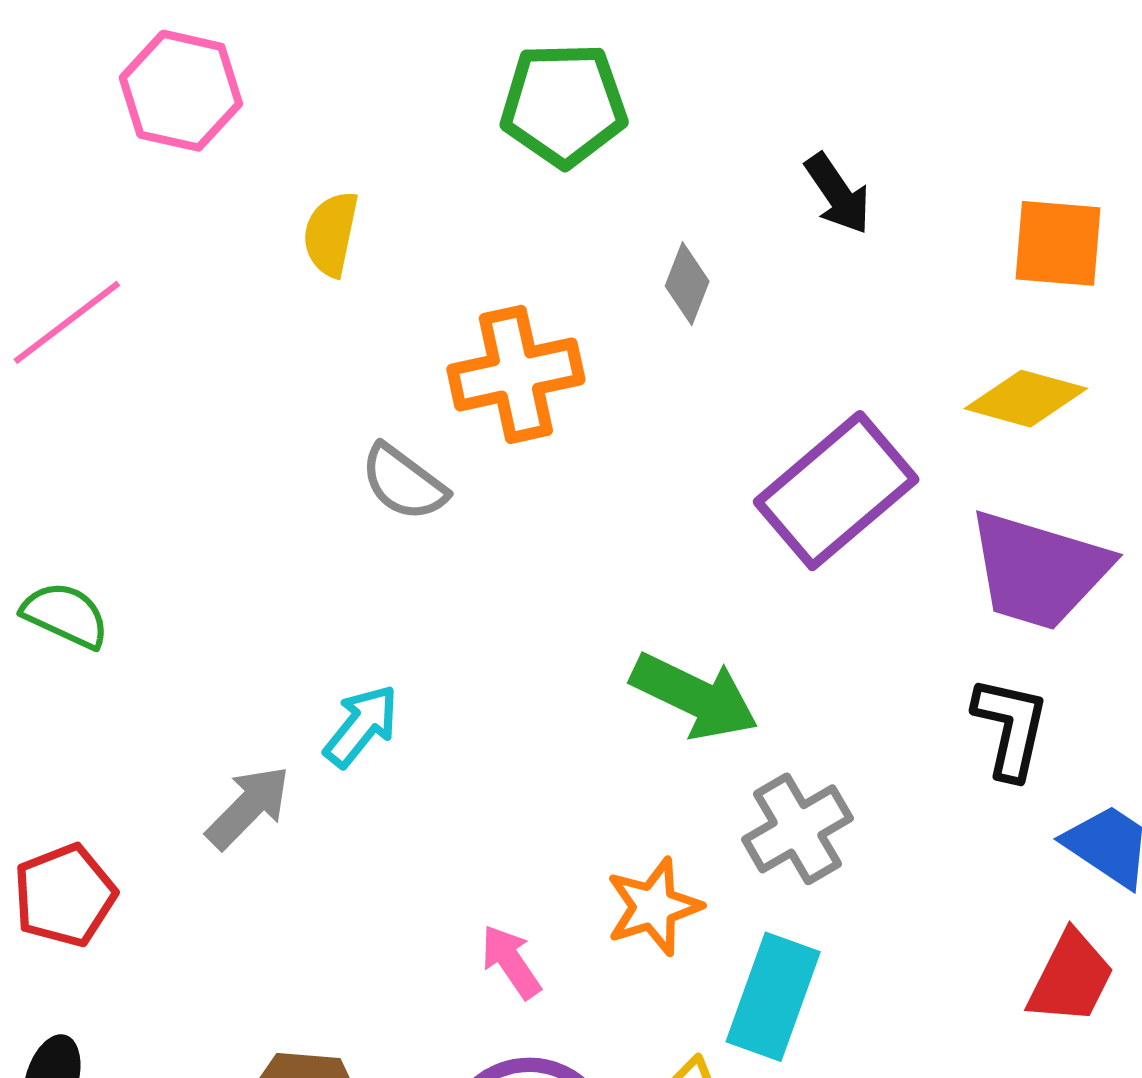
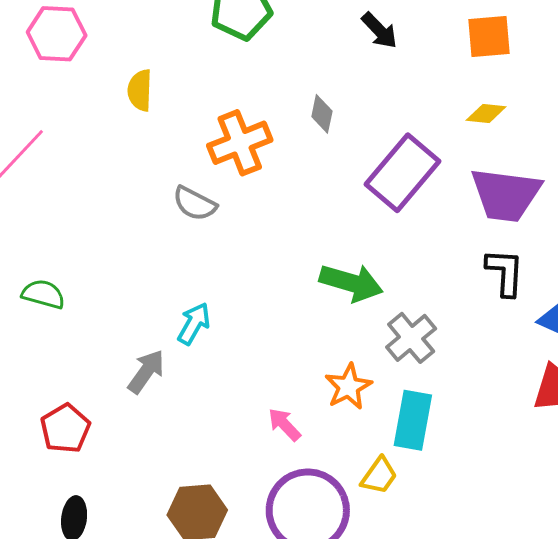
gray diamond: (687, 284) -> (322, 114), moved
yellow diamond: (1026, 399) -> (486, 113), size x0.7

